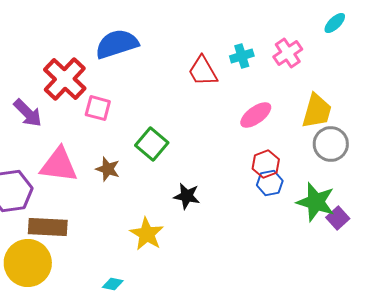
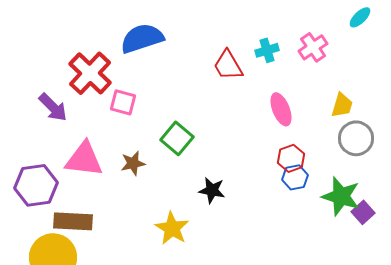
yellow trapezoid: (317, 111) -> (342, 105), size x0.7
pink ellipse: (256, 115) -> (281, 109), turned -76
brown star: (108, 169) -> (133, 163), turned -30

